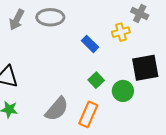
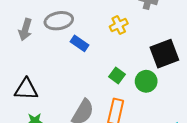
yellow cross: (121, 32) -> (119, 25), moved
blue rectangle: (90, 44) -> (79, 43), moved

